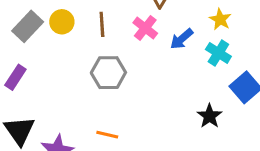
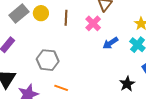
blue arrow: (182, 39) -> (110, 43), moved
gray hexagon: (108, 73) -> (48, 60), moved

